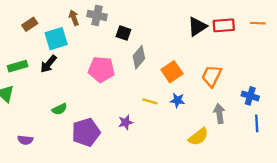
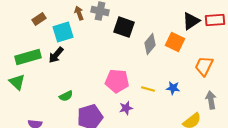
black square: (123, 33) -> (124, 27), size x1.5
gray diamond: (139, 57) -> (150, 44), moved
green rectangle: (18, 66) -> (28, 57), size x1.4
pink pentagon: (101, 69) -> (117, 81), moved
orange square: (172, 72) -> (175, 42), moved, turned -30

